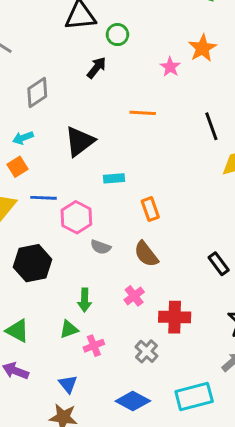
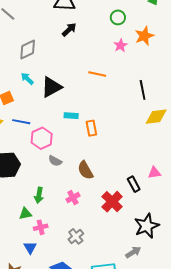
green circle: (117, 35) -> (118, 17), moved
black arrow: (97, 68) -> (69, 30), moved
cyan arrow: (23, 138) -> (27, 79), moved, turned 56
orange rectangle: (150, 209) -> (91, 128), moved
red cross: (175, 317) -> (112, 202), moved, turned 35
blue triangle: (68, 384) -> (30, 248), moved

